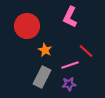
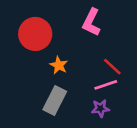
pink line: (70, 65) -> (106, 85), moved
purple star: (69, 84) -> (100, 108), moved

